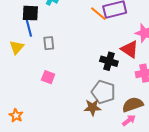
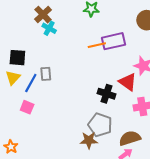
black square: (30, 13) -> (17, 58), moved
orange line: (98, 14) -> (97, 45), turned -54
blue line: (29, 27) -> (31, 83), moved, turned 42
pink square: (48, 77) -> (27, 107), moved

